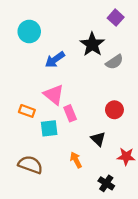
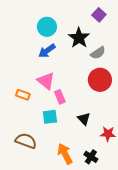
cyan circle: (29, 32) -> (47, 27), moved
red circle: (114, 110) -> (100, 80), moved, size x1.5
cyan square: (49, 128) -> (50, 117), moved
orange arrow: (76, 160) -> (65, 154), moved, size x1.5

